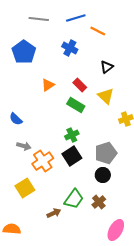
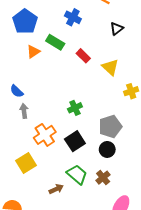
black triangle: (107, 67) -> (117, 29), moved
orange triangle: (48, 85) -> (33, 52), moved
green rectangle: (76, 105) -> (55, 42), moved
gray arrow: (24, 146) -> (24, 111), moved, turned -112
black square: (72, 156) -> (75, 141), moved
green trapezoid: (74, 199) -> (77, 174), turned -85

